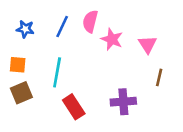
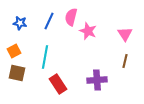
pink triangle: (148, 44) -> (125, 34), moved
orange square: (18, 65) -> (14, 51), turned -32
brown square: (21, 93) -> (17, 73), turned 36

